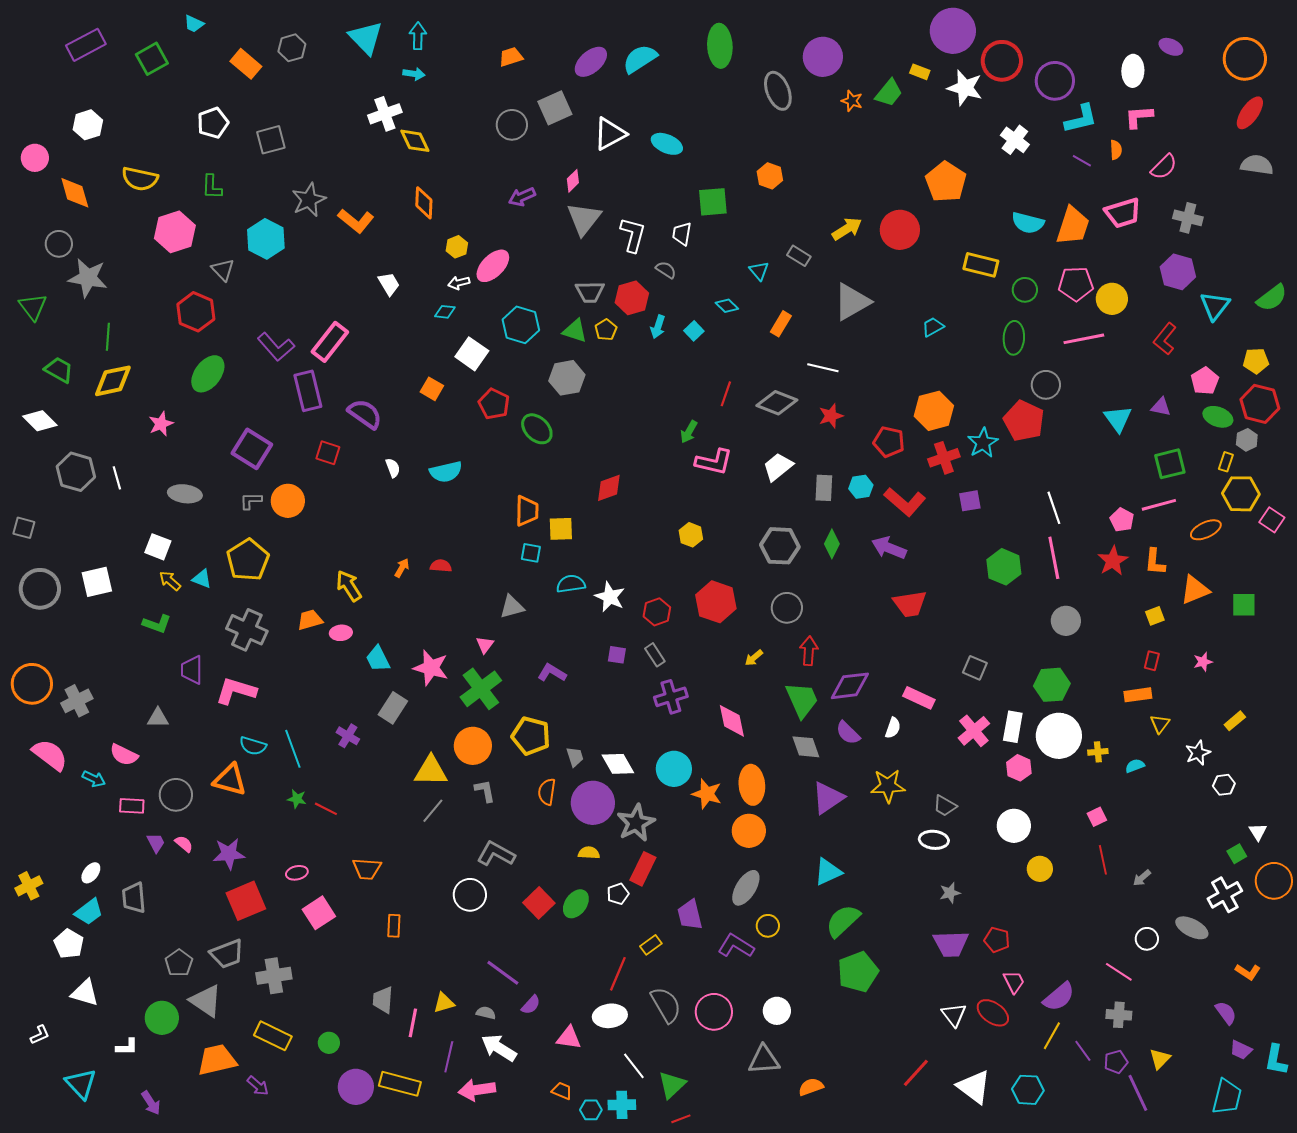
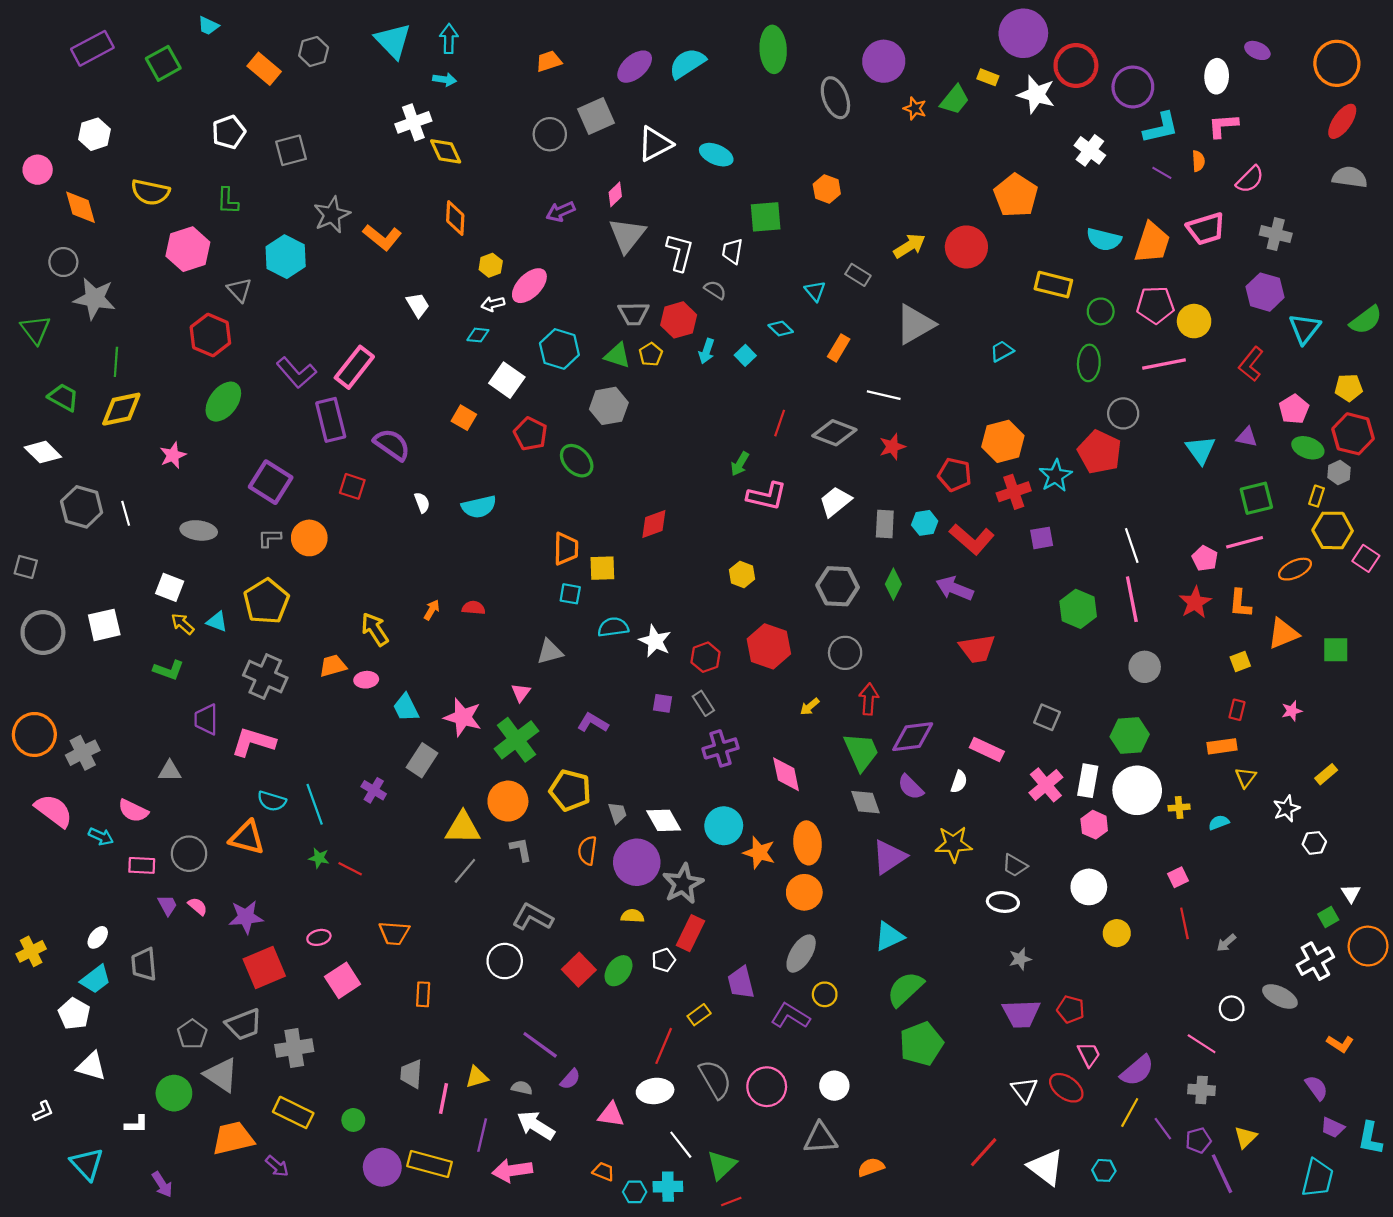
cyan hexagon: (1028, 1090) -> (1104, 1170), size x0.7

